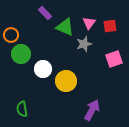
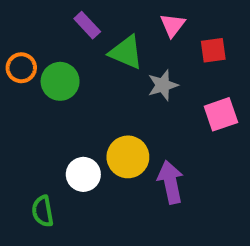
pink triangle: (89, 23) -> (172, 25), moved
green circle: (21, 54) -> (60, 81), moved
white circle: (43, 69) -> (83, 174), moved
purple arrow: (92, 110) -> (171, 182), moved, turned -40

